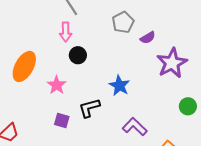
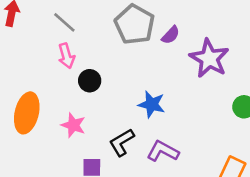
gray pentagon: (123, 22) -> (135, 24), size x1.4
purple L-shape: (135, 127) -> (163, 151), moved

